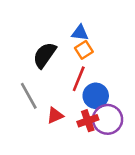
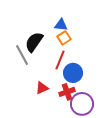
gray line: (29, 96) -> (22, 55), moved
purple circle: (108, 119) -> (82, 104), moved

